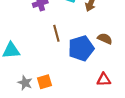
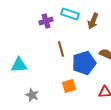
orange square: (44, 82) -> (69, 86), moved

